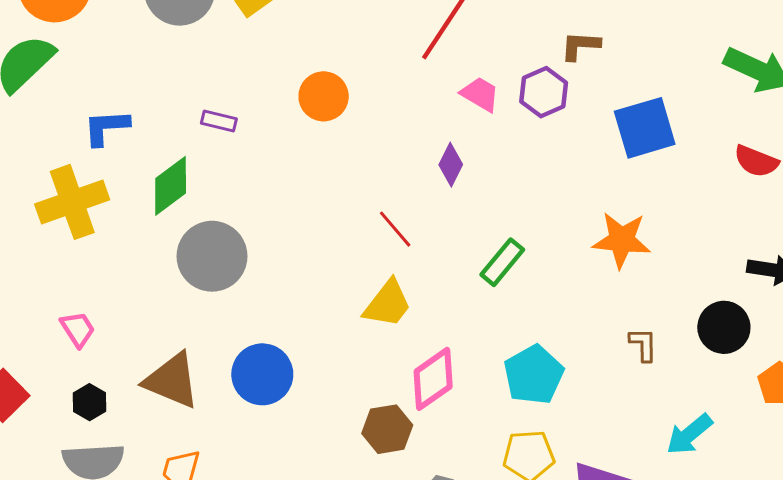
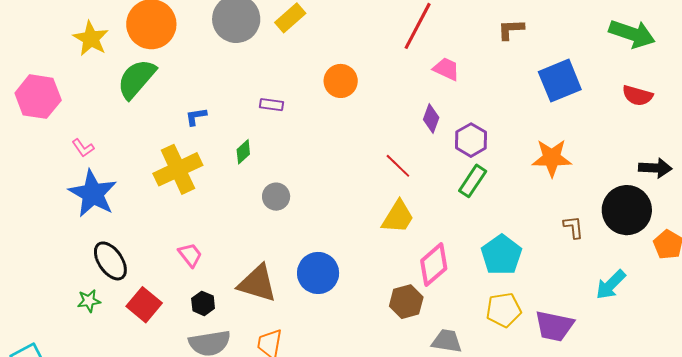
purple hexagon: (544, 92) -> (471, 140), moved
blue L-shape: (106, 127) -> (196, 117), size x0.7
green diamond: (171, 186) -> (243, 152), size x0.6
gray circle: (212, 256) -> (276, 197), size x0.6
black circle: (724, 327) -> (627, 210), size x1.4

